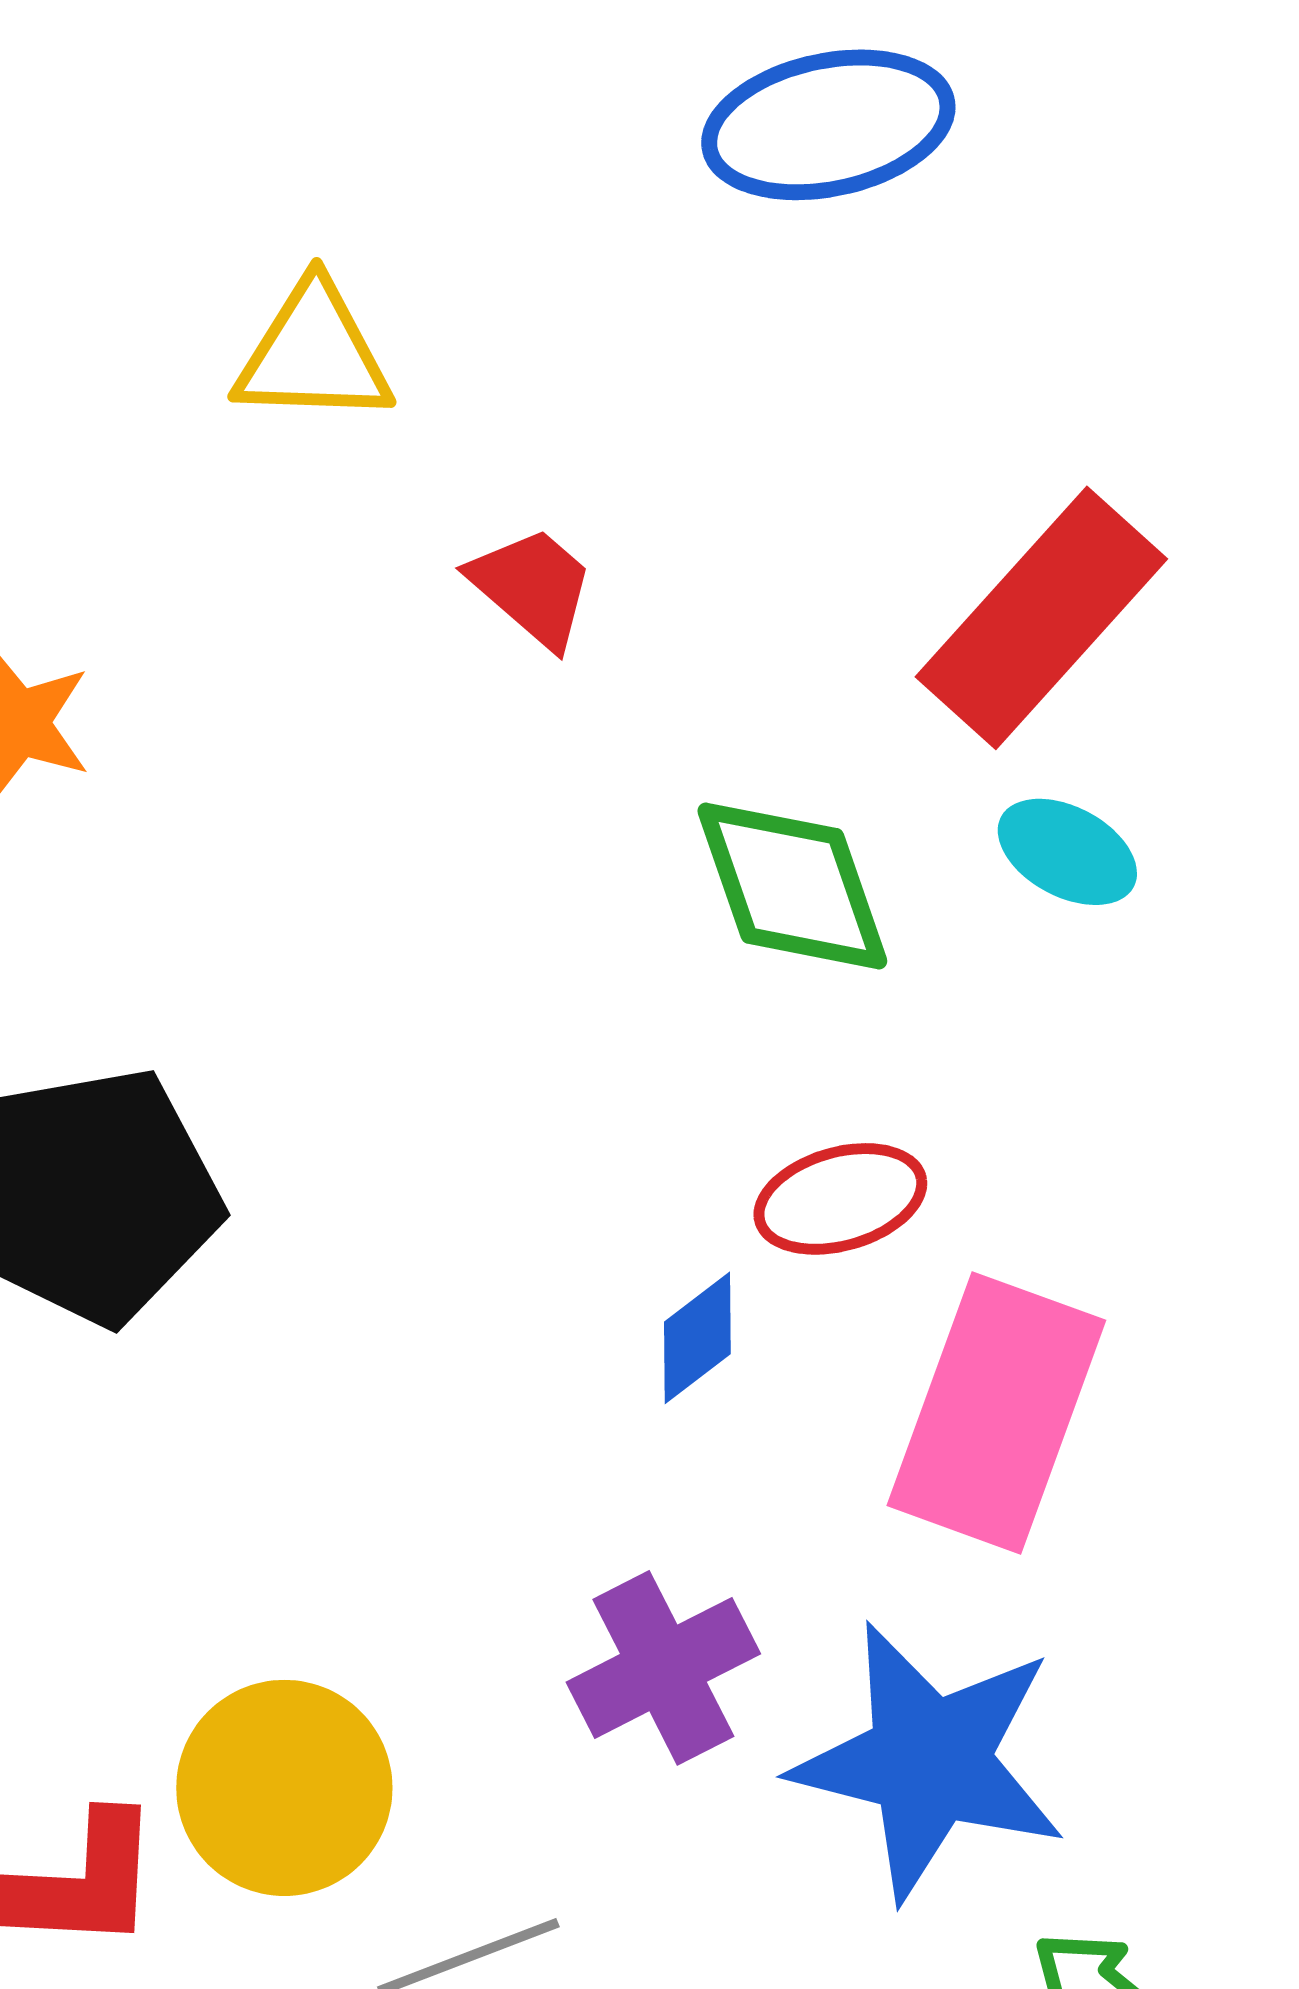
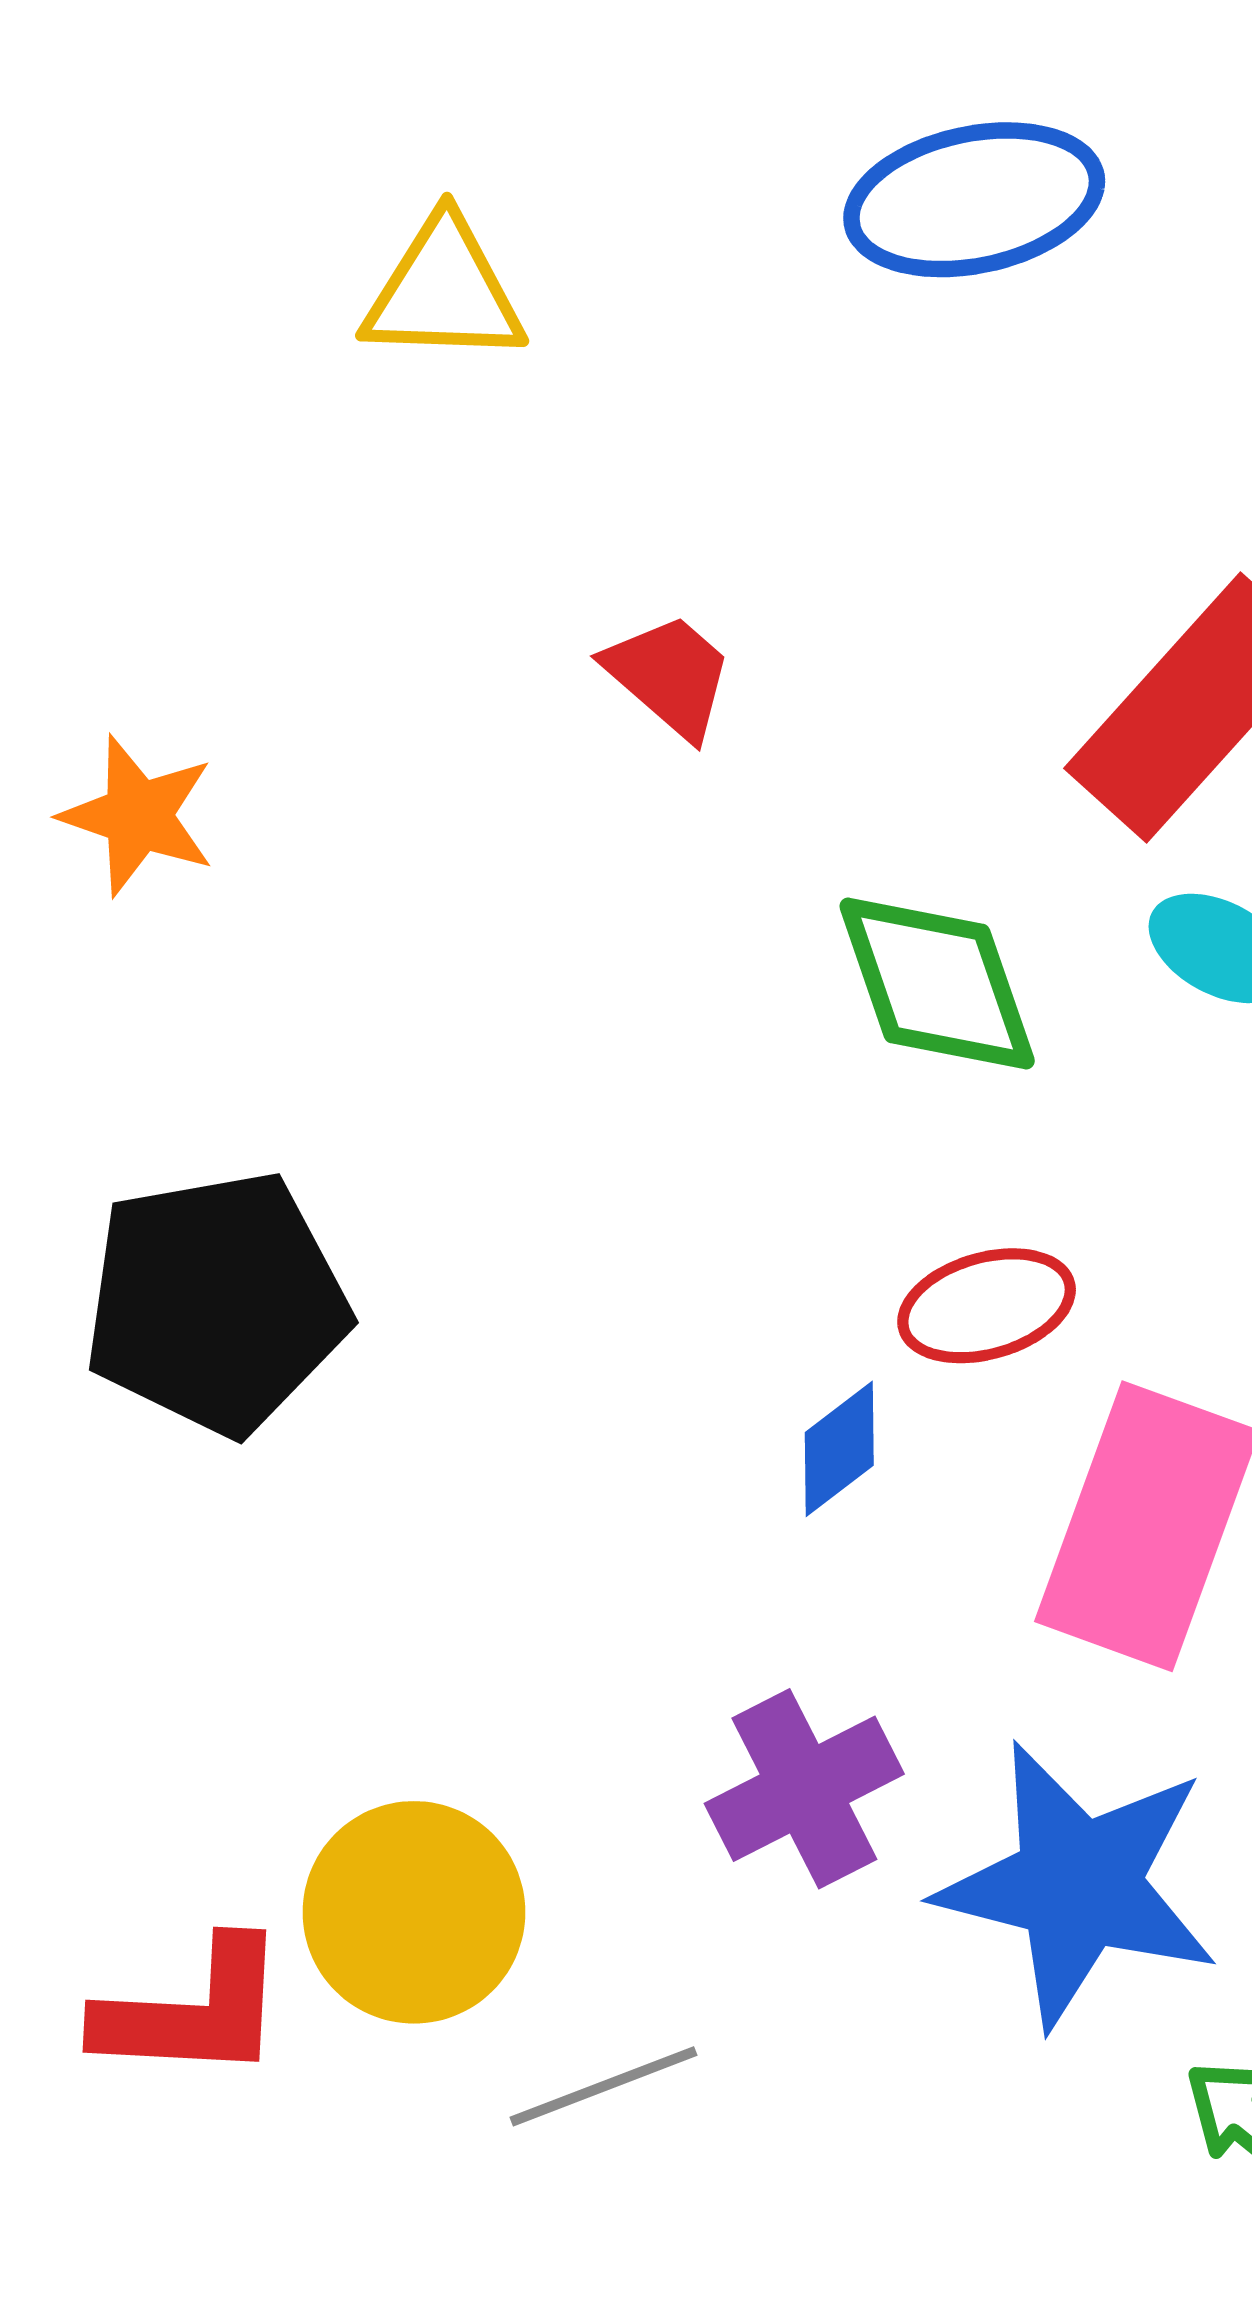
yellow triangle: (313, 354) -> (444, 291), moved

